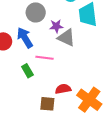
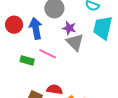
green rectangle: (27, 71) -> (27, 60), turned -64

